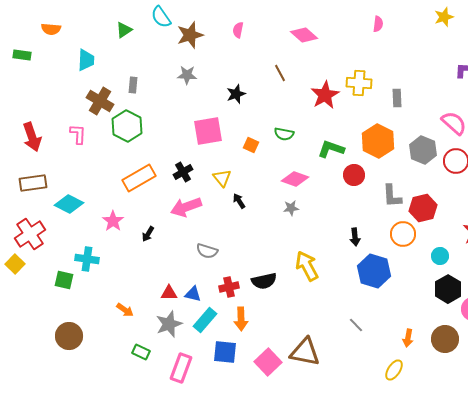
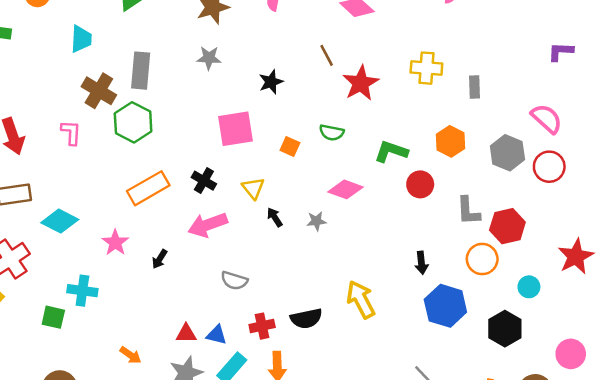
gray rectangle: (133, 85) -> (141, 71), size x1.8
red star: (325, 95) -> (361, 83), moved
orange hexagon: (378, 141) -> (451, 141), size x0.7
black cross: (183, 172) -> (204, 181), turned -30
gray star: (291, 208) -> (316, 221), moved
black hexagon: (448, 289) -> (505, 329), moved

